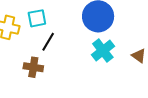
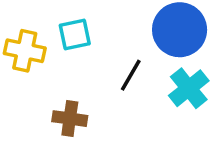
black line: (48, 42) -> (131, 75), moved

